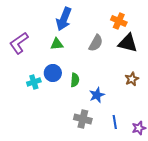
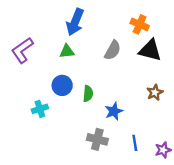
cyan cross: (34, 82) -> (40, 109), moved

